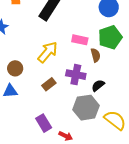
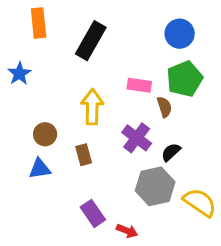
yellow arrow: (48, 52) -> (92, 107), turned -35
purple cross: (76, 75) -> (137, 138), turned 30
brown rectangle: (49, 84) -> (84, 155), moved, turned -64

